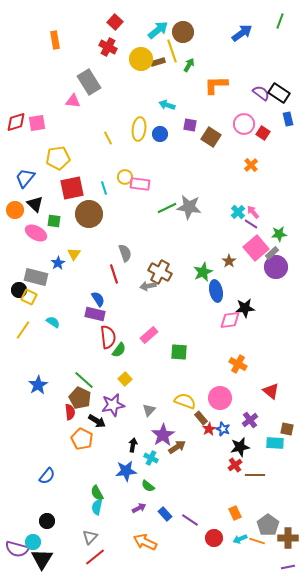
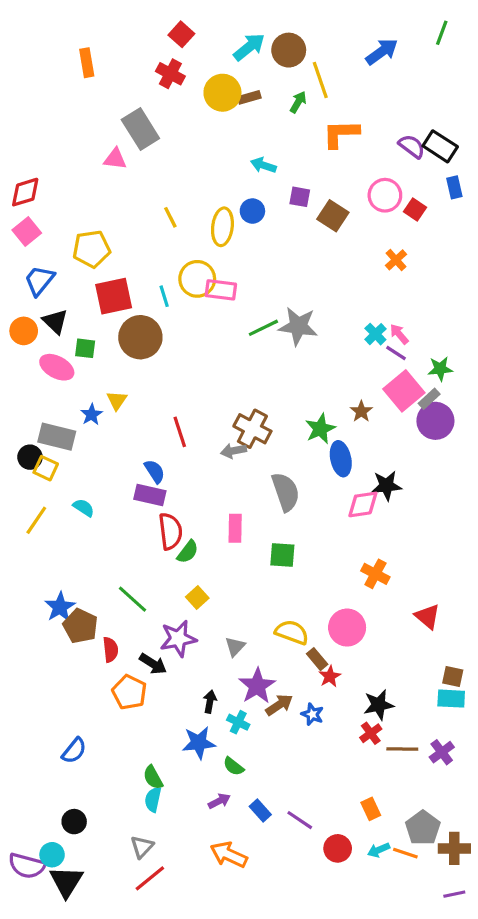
yellow line: (172, 51) -> (320, 80), moved
pink square: (37, 123) -> (27, 232), moved, turned -30
yellow ellipse: (139, 129) -> (222, 227), moved
yellow circle: (125, 177) -> (197, 279), size x1.5
gray semicircle: (125, 253) -> (286, 492), moved, size x1.4
pink rectangle: (149, 335) -> (235, 528), turned -48
brown pentagon: (80, 398) -> (80, 626), moved
purple cross: (250, 420) -> (442, 752), moved
blue star: (223, 429) -> (312, 714), moved
cyan rectangle: (275, 443) -> (451, 699), moved

